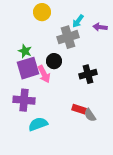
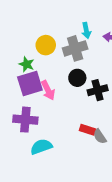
yellow circle: (42, 12) -> (46, 45), moved
cyan arrow: (78, 21) -> (86, 30), turned -48
black circle: (54, 61) -> (77, 78), moved

